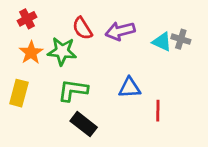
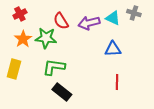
gray cross: (181, 39) -> (134, 13), moved
cyan triangle: (162, 42) -> (113, 18), moved
blue triangle: (130, 88) -> (113, 49), moved

